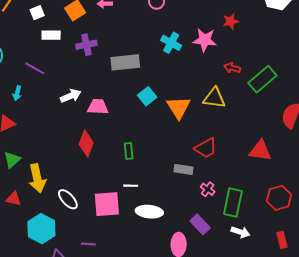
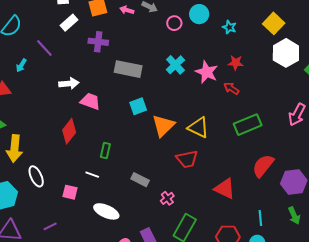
white rectangle: (51, 35) -> (69, 23), turned -60
red arrow: (232, 68) -> (231, 88), moved
red trapezoid: (206, 148) -> (187, 159), moved
gray rectangle: (183, 169) -> (140, 180), moved
white line: (131, 186) -> (92, 175), moved
pink cross: (208, 189) -> (167, 198), moved
pink square: (107, 204) -> (70, 192), size x0.6
purple line: (88, 244) -> (50, 226), moved, turned -48

